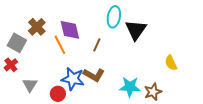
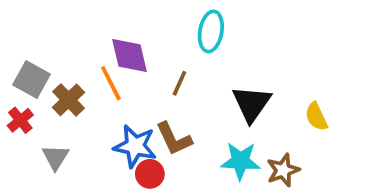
brown cross: (37, 27) -> (68, 100), moved
black triangle: (136, 30) -> (252, 104), moved
brown L-shape: (94, 75) -> (174, 139), turned 35
red circle: (58, 94) -> (150, 174), moved

